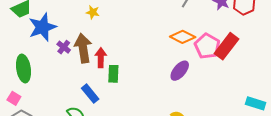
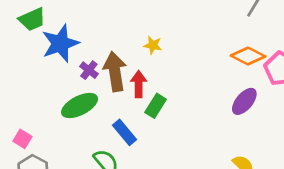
yellow star: (93, 12) -> (153, 45), moved
green ellipse: (23, 68) -> (80, 106), moved, turned 72
green rectangle: (113, 74) -> (156, 106), turned 30

